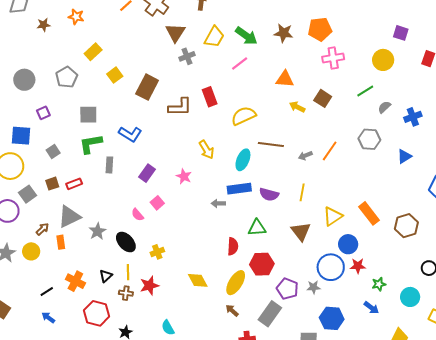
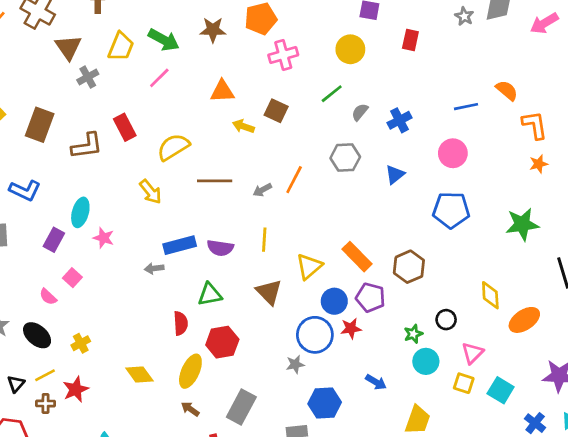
yellow arrow: (206, 150) -> (151, 192), moved
cyan ellipse: (243, 160) -> (80, 212), moved
yellow line: (128, 272) -> (45, 375), turned 70
green star: (379, 284) -> (413, 334), moved
purple pentagon: (287, 289) -> (370, 298), moved

